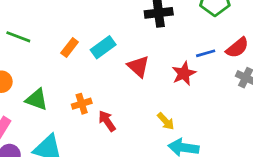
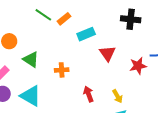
green line: (18, 37) -> (43, 15), moved
orange rectangle: (70, 48) -> (64, 19), moved
red arrow: (107, 121) -> (88, 94), moved

